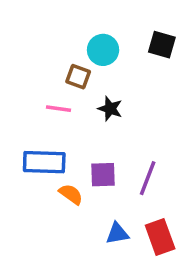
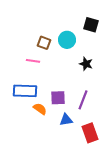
cyan circle: (103, 50) -> (67, 40), moved
black star: (110, 109) -> (86, 64), moved
blue triangle: (117, 233) -> (66, 120), moved

